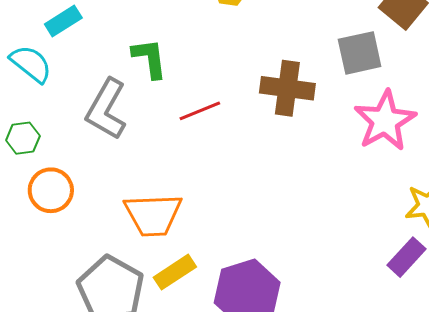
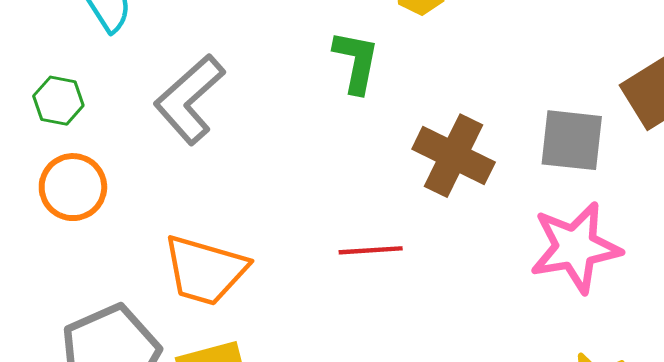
green L-shape: (150, 58) -> (356, 62), moved
red line: (200, 111) -> (371, 250), moved

